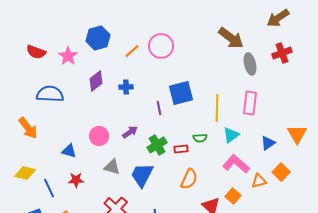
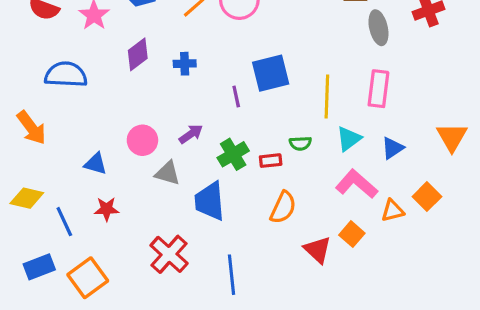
blue triangle: (268, 143) -> (393, 148), moved
gray triangle: (112, 167) -> (167, 173), moved
blue trapezoid: (142, 175) -> (210, 201), turned -32

